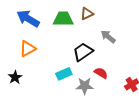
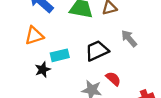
cyan rectangle: (64, 74) -> (60, 55), moved
black star: (15, 77) -> (43, 70), moved

